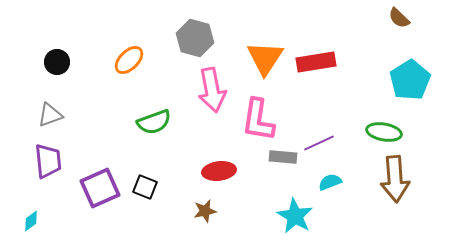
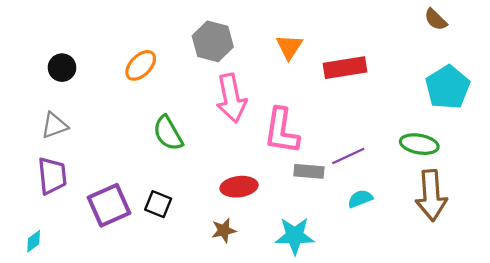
orange triangle: (265, 58) -> (289, 47), moved, size x0.7
green semicircle: (154, 122) -> (168, 133), turned 80
cyan star: (295, 216) -> (295, 236), moved, turned -30

